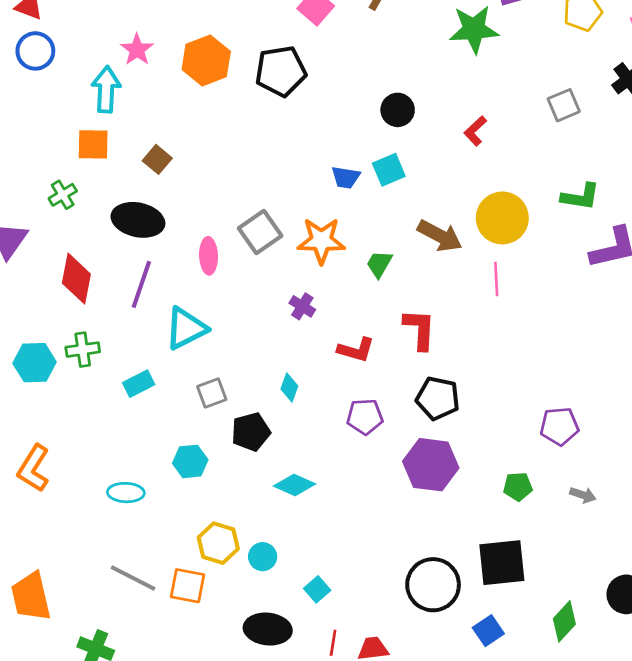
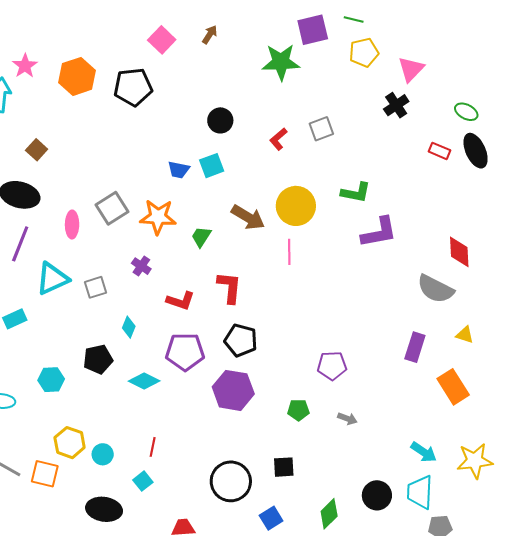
gray square: (564, 105) -> (321, 129), moved
gray square: (212, 393) -> (95, 287), moved
purple pentagon: (365, 417) -> (185, 352), size x1.4
cyan diamond: (294, 485) -> (144, 381), moved
black square: (502, 563) -> (284, 467), size x0.6
red line: (333, 643) -> (153, 447), moved

